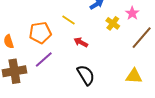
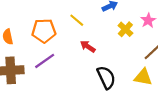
black semicircle: (86, 75) -> (106, 77), moved
yellow triangle: (134, 76) -> (143, 77), moved

